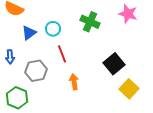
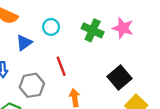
pink star: (128, 14) -> (123, 28), moved
cyan circle: (53, 29) -> (51, 27), moved

